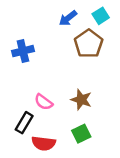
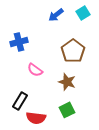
brown pentagon: (89, 44) -> (73, 51), moved
pink semicircle: (44, 102) -> (35, 70), moved

